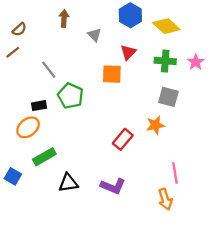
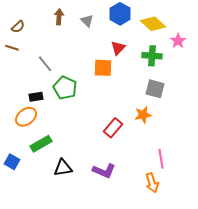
gray triangle: (94, 35) -> (87, 21), moved
brown line: (13, 52) -> (12, 48), turned 56
pink star: (196, 62) -> (178, 41), moved

